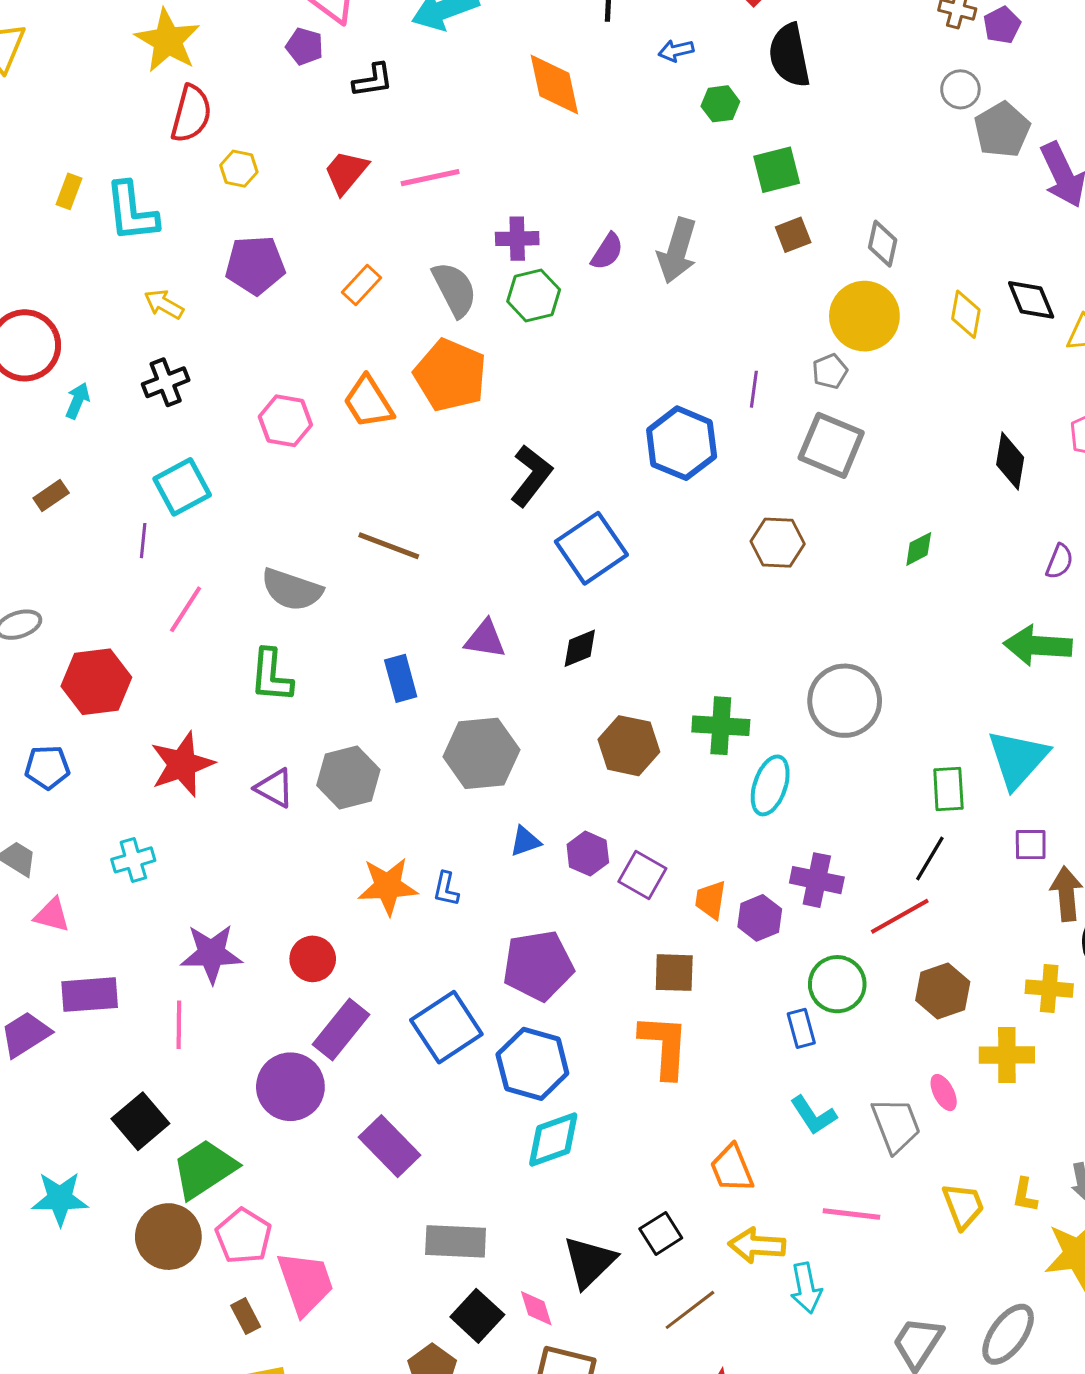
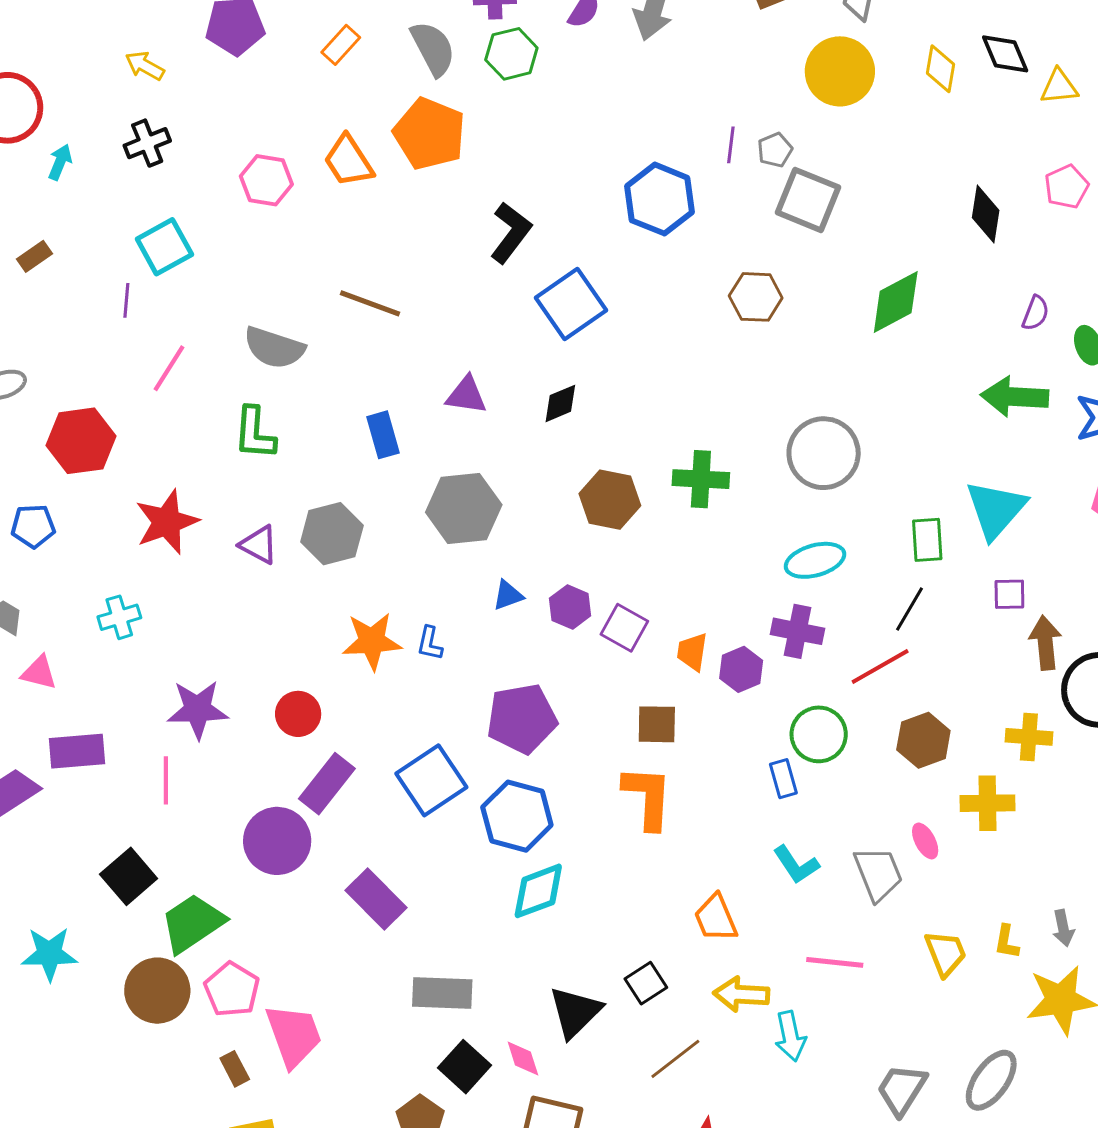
gray pentagon: (830, 371) -> (775, 150), moved
green diamond: (919, 549) -> (896, 302), size x1.8
cyan ellipse: (770, 785) -> (815, 560), moved, turned 56

